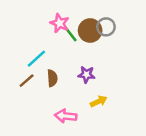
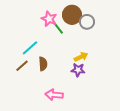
brown circle: (90, 31) -> (72, 15), moved
purple star: (86, 74) -> (78, 70), moved
yellow arrow: (99, 101) -> (81, 57), moved

